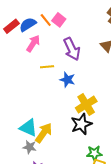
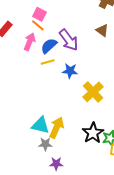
orange line: (46, 20) -> (38, 25), moved
pink square: (59, 20) -> (39, 14), moved
blue semicircle: (28, 25) -> (49, 46), moved
black star: (81, 124) -> (93, 133), moved

